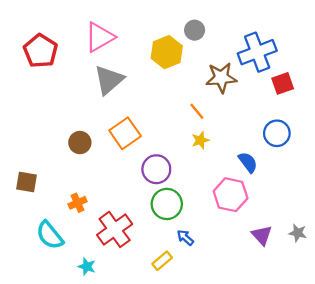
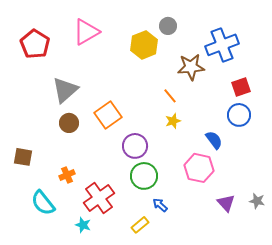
gray triangle: (109, 80) -> (65, 90), moved
red square: (283, 83) -> (241, 87), moved
cyan star: (87, 267) -> (83, 225), moved

